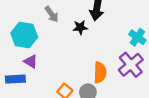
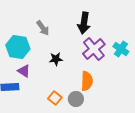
black star: (80, 27) -> (56, 59), moved
purple cross: (131, 65) -> (94, 49), moved

